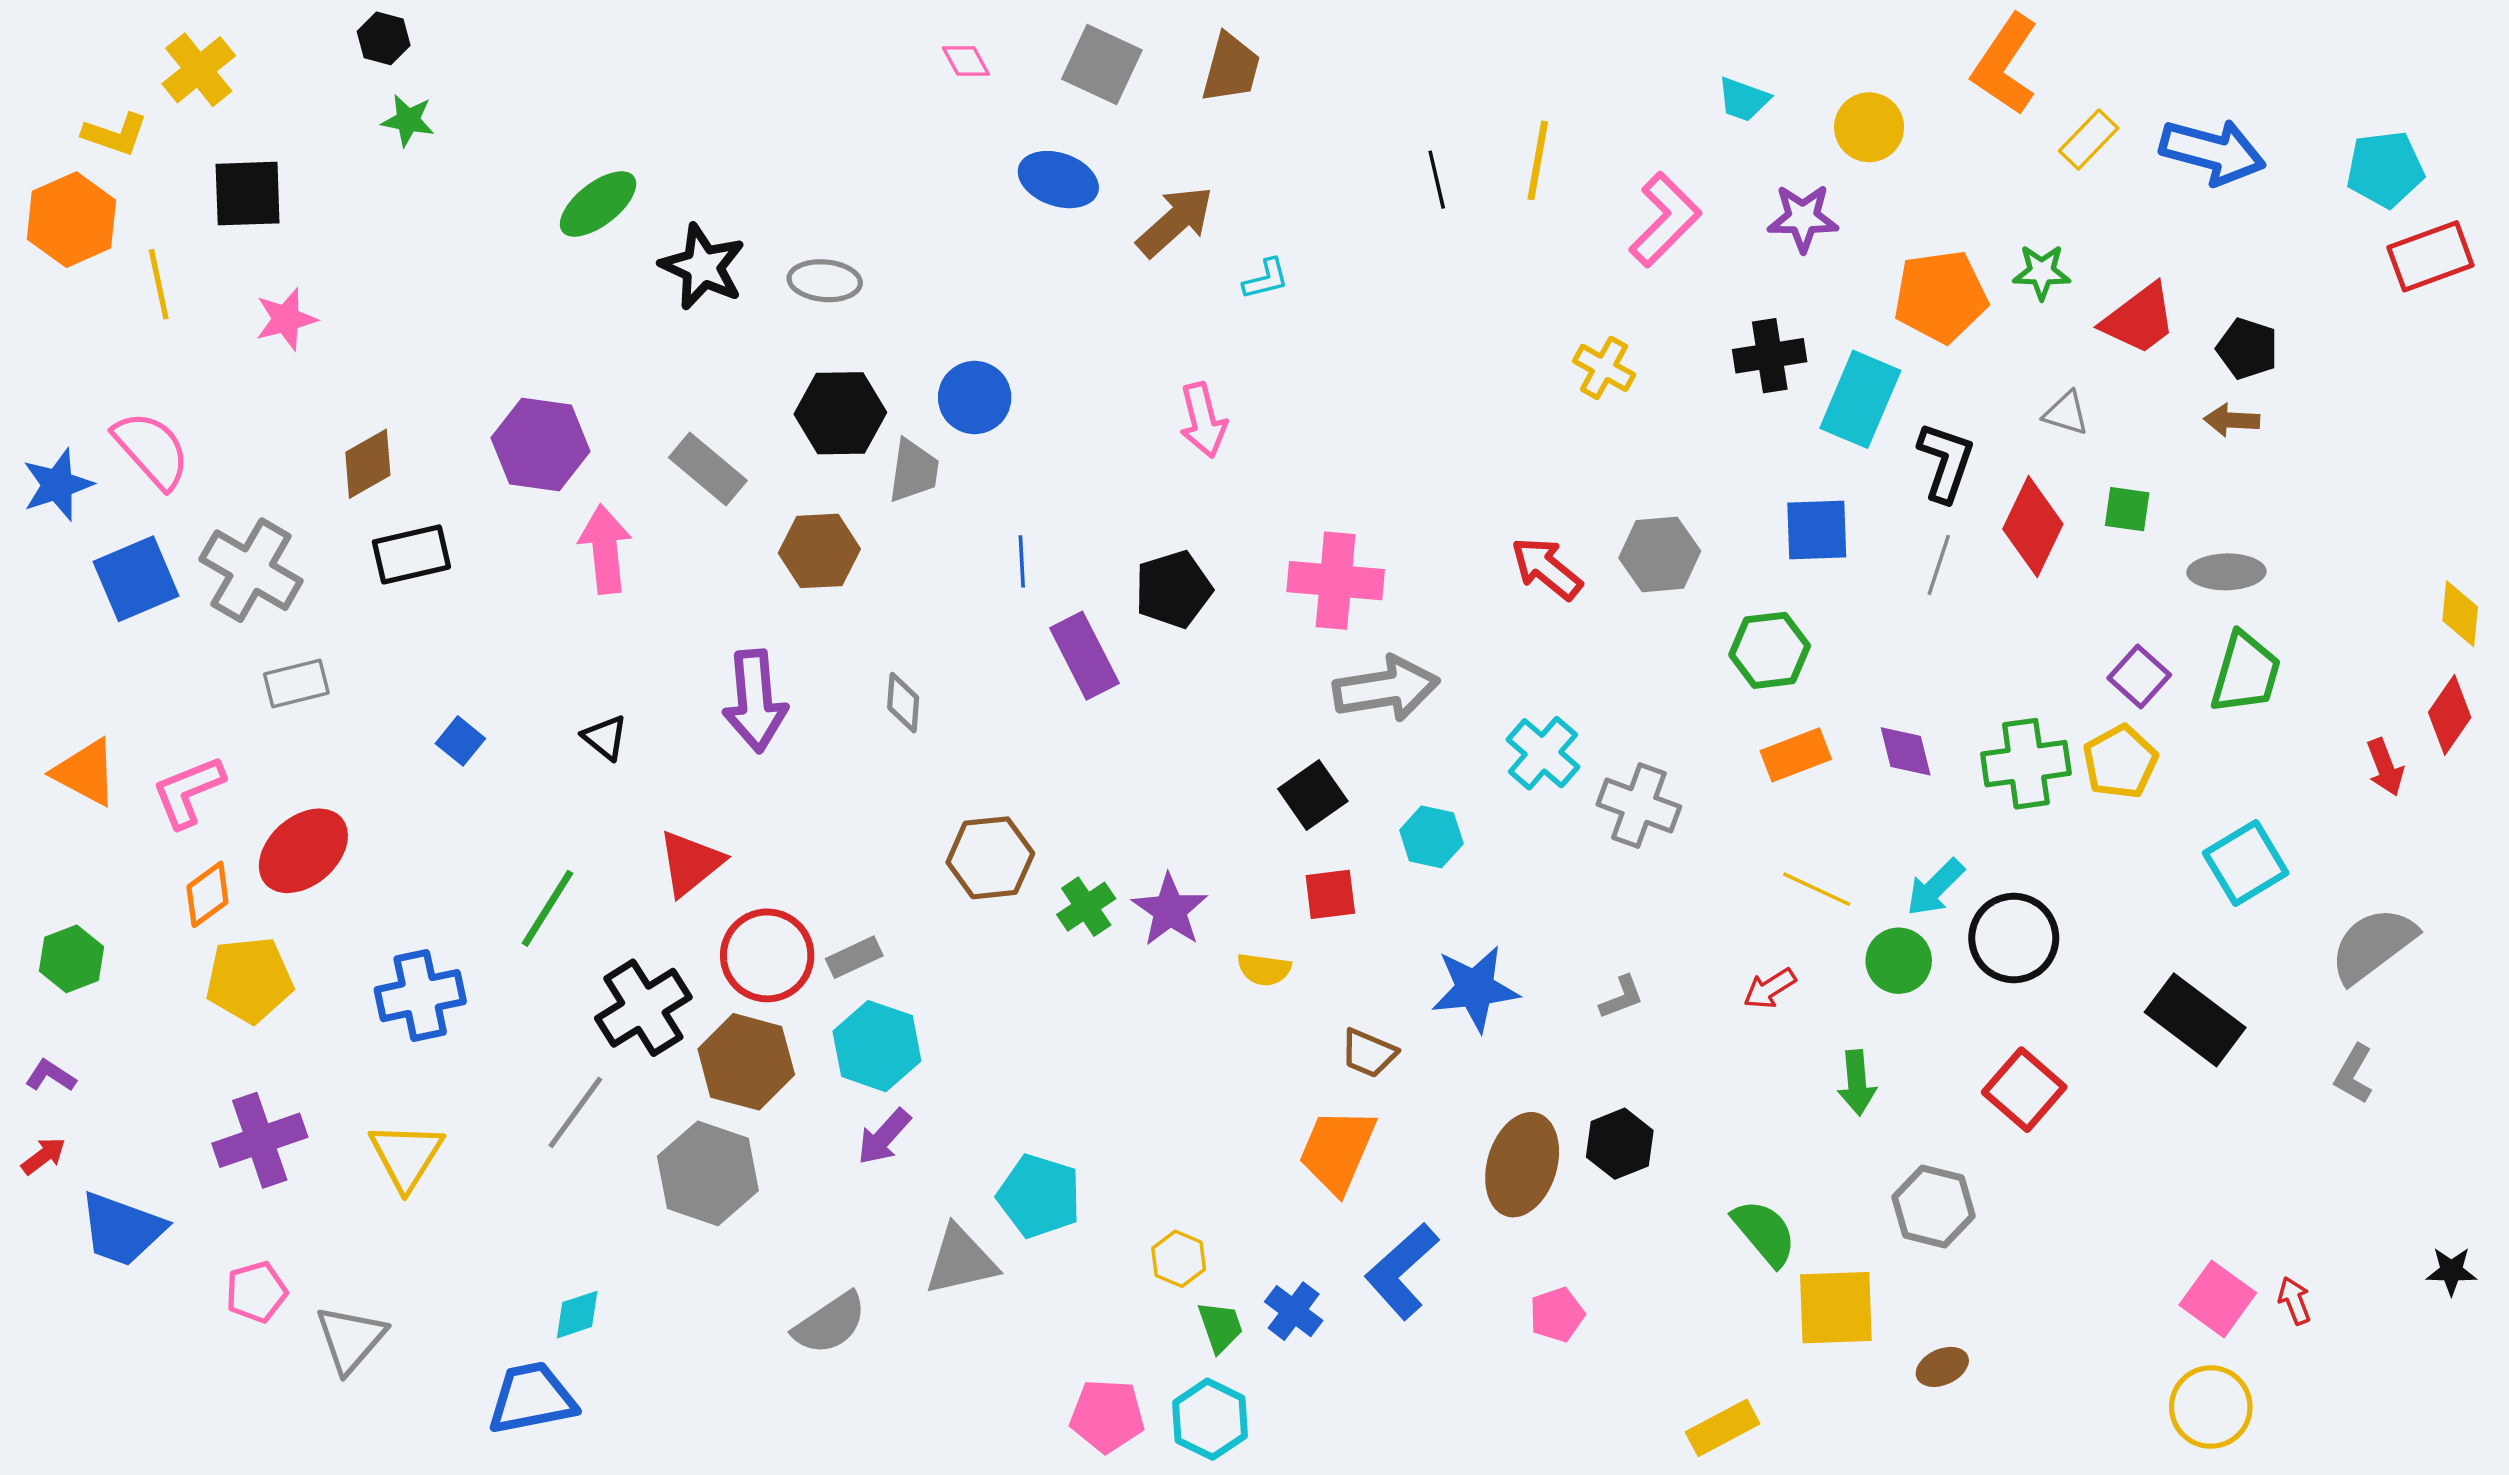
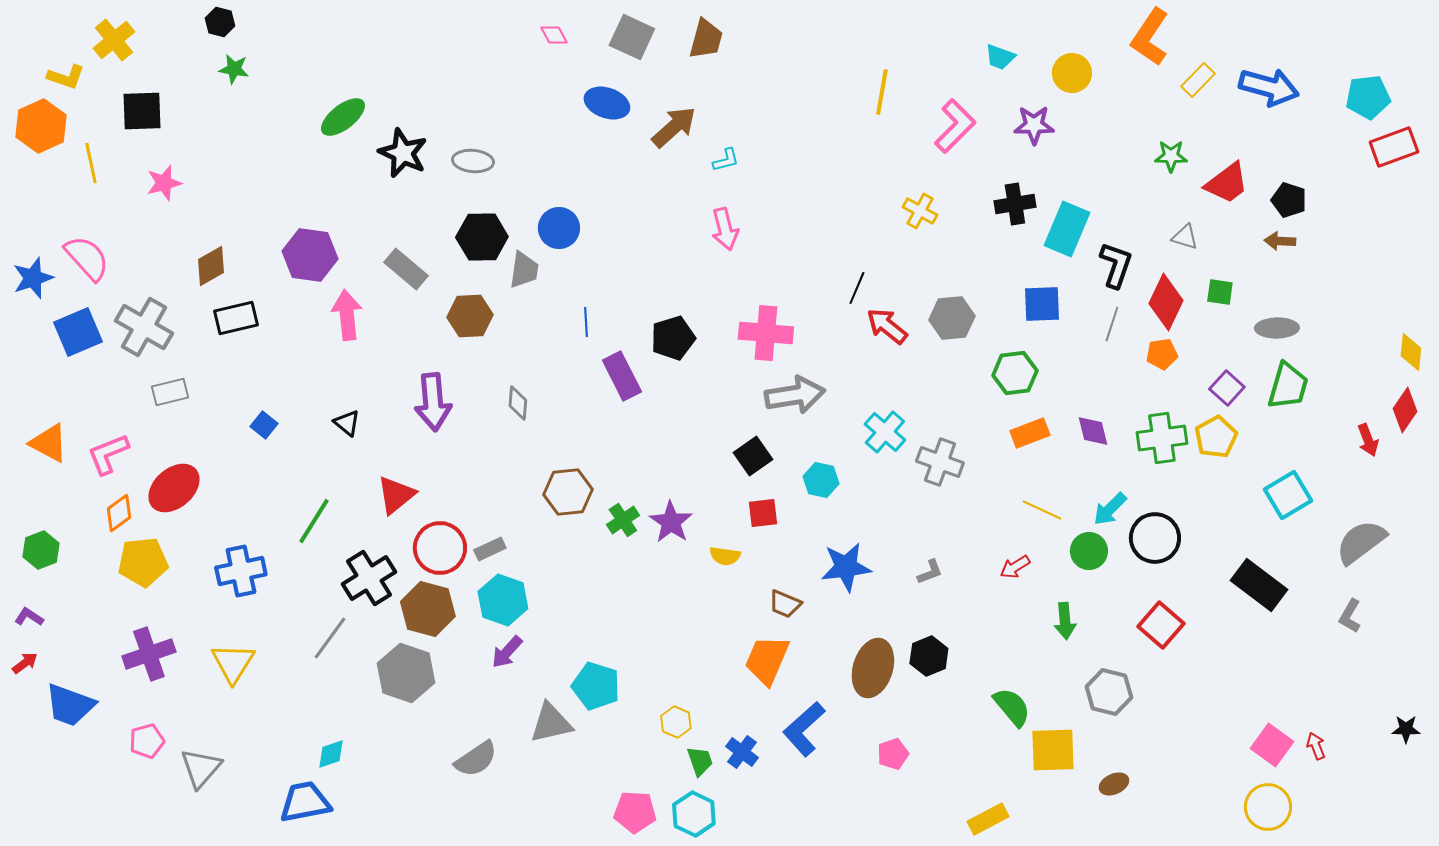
black line: (1437, 180) -> (857, 288), moved, turned 36
orange pentagon: (1941, 296) -> (1162, 354), moved, size x0.6
pink arrow: (1203, 420) -> (725, 229), moved

